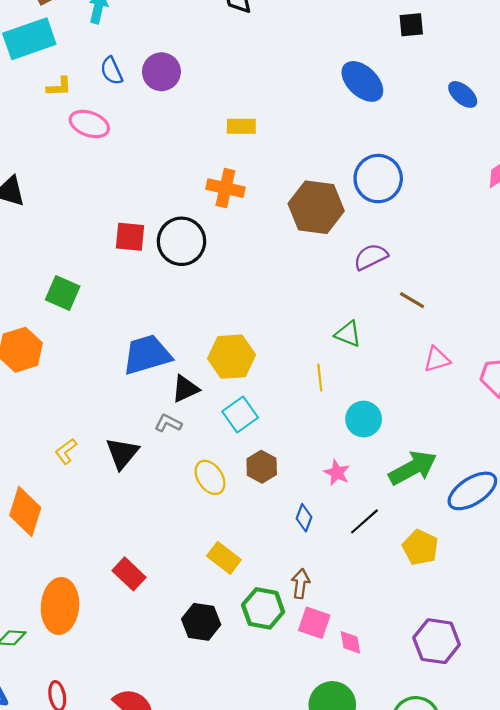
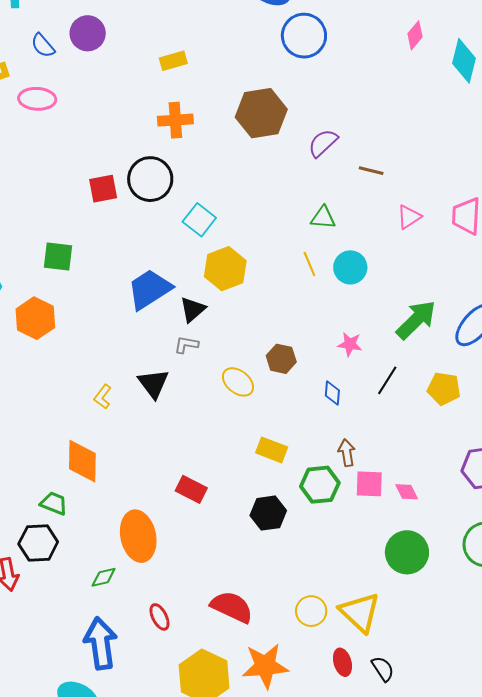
blue circle: (378, 179) -> (304, 36), moved
cyan square: (240, 415) -> (199, 220), moved
cyan circle: (364, 419) -> (350, 267), moved

